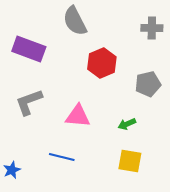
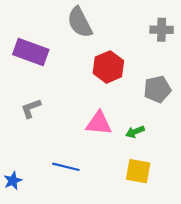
gray L-shape: (29, 102) -> (31, 108), size x0.7
pink triangle: (78, 116) -> (99, 123), moved

